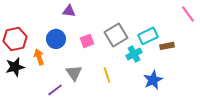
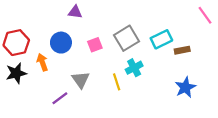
cyan cross: (134, 54) -> (134, 68), moved
blue star: (153, 80) -> (185, 87), moved

